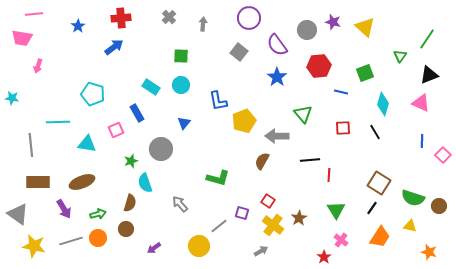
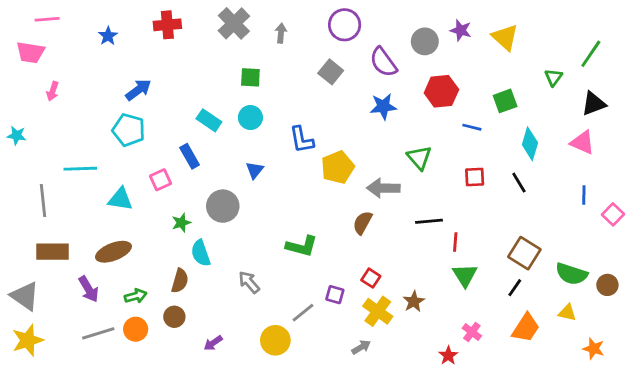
gray cross: (169, 17) -> (234, 23), size x1.6
blue arrow: (114, 47) -> (138, 90), moved
blue star: (277, 77) -> (383, 106), turned 30
green triangle: (336, 210) -> (465, 275), moved
yellow star: (34, 246) -> (28, 340), moved, turned -30

